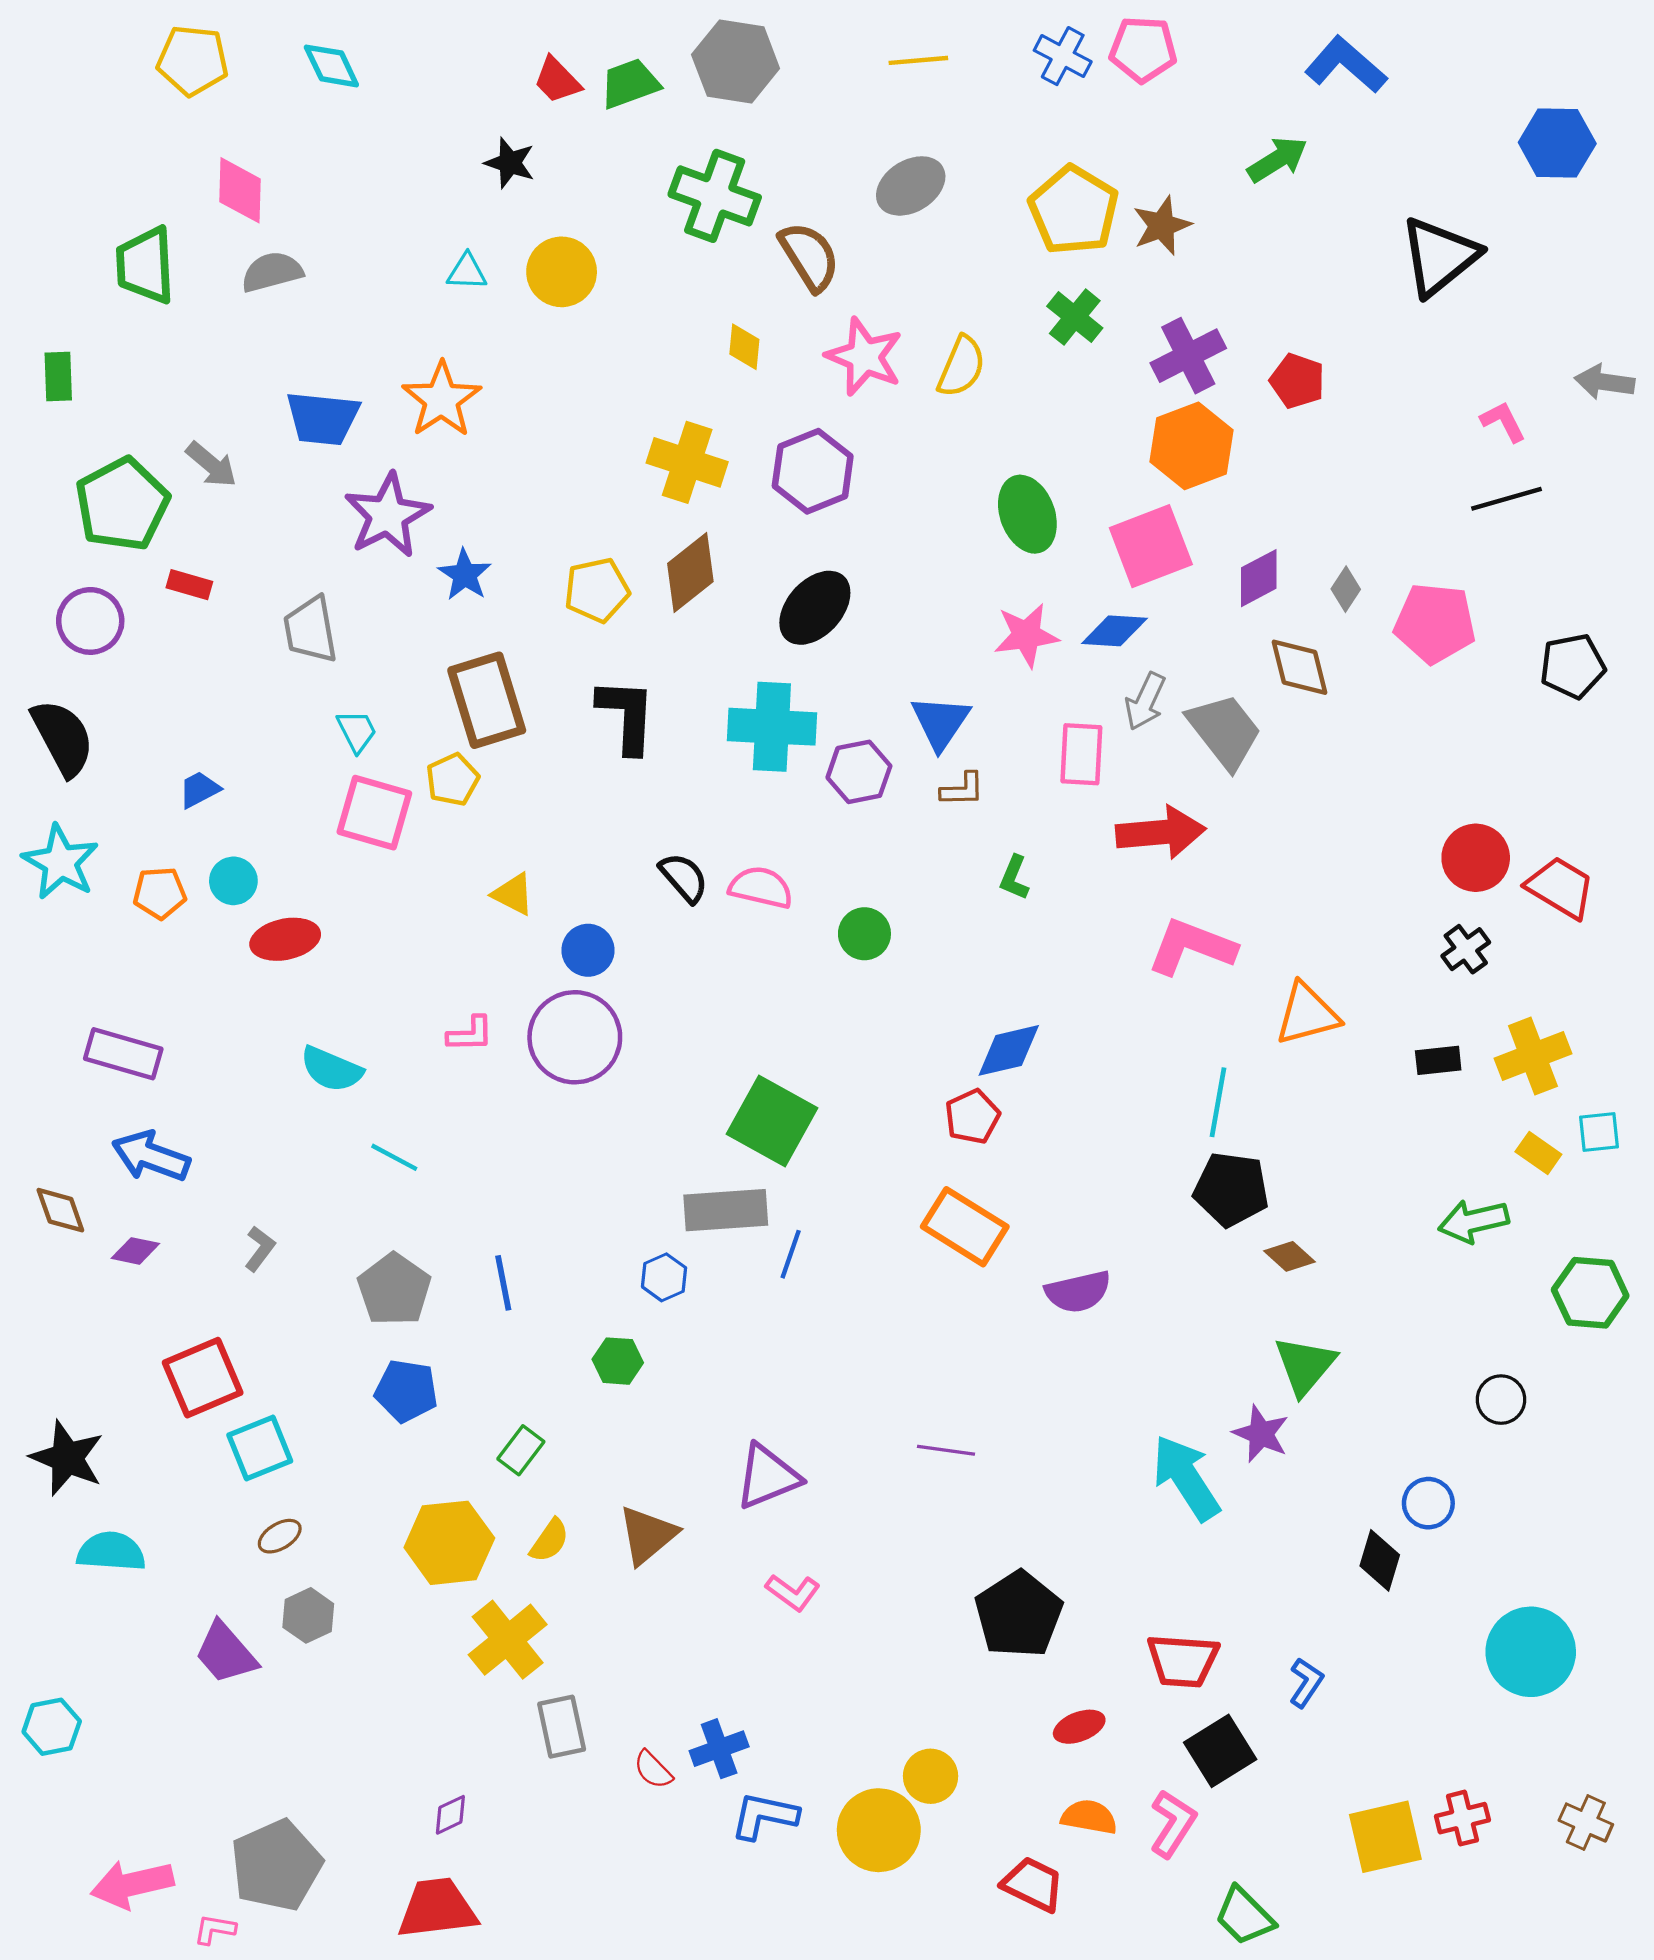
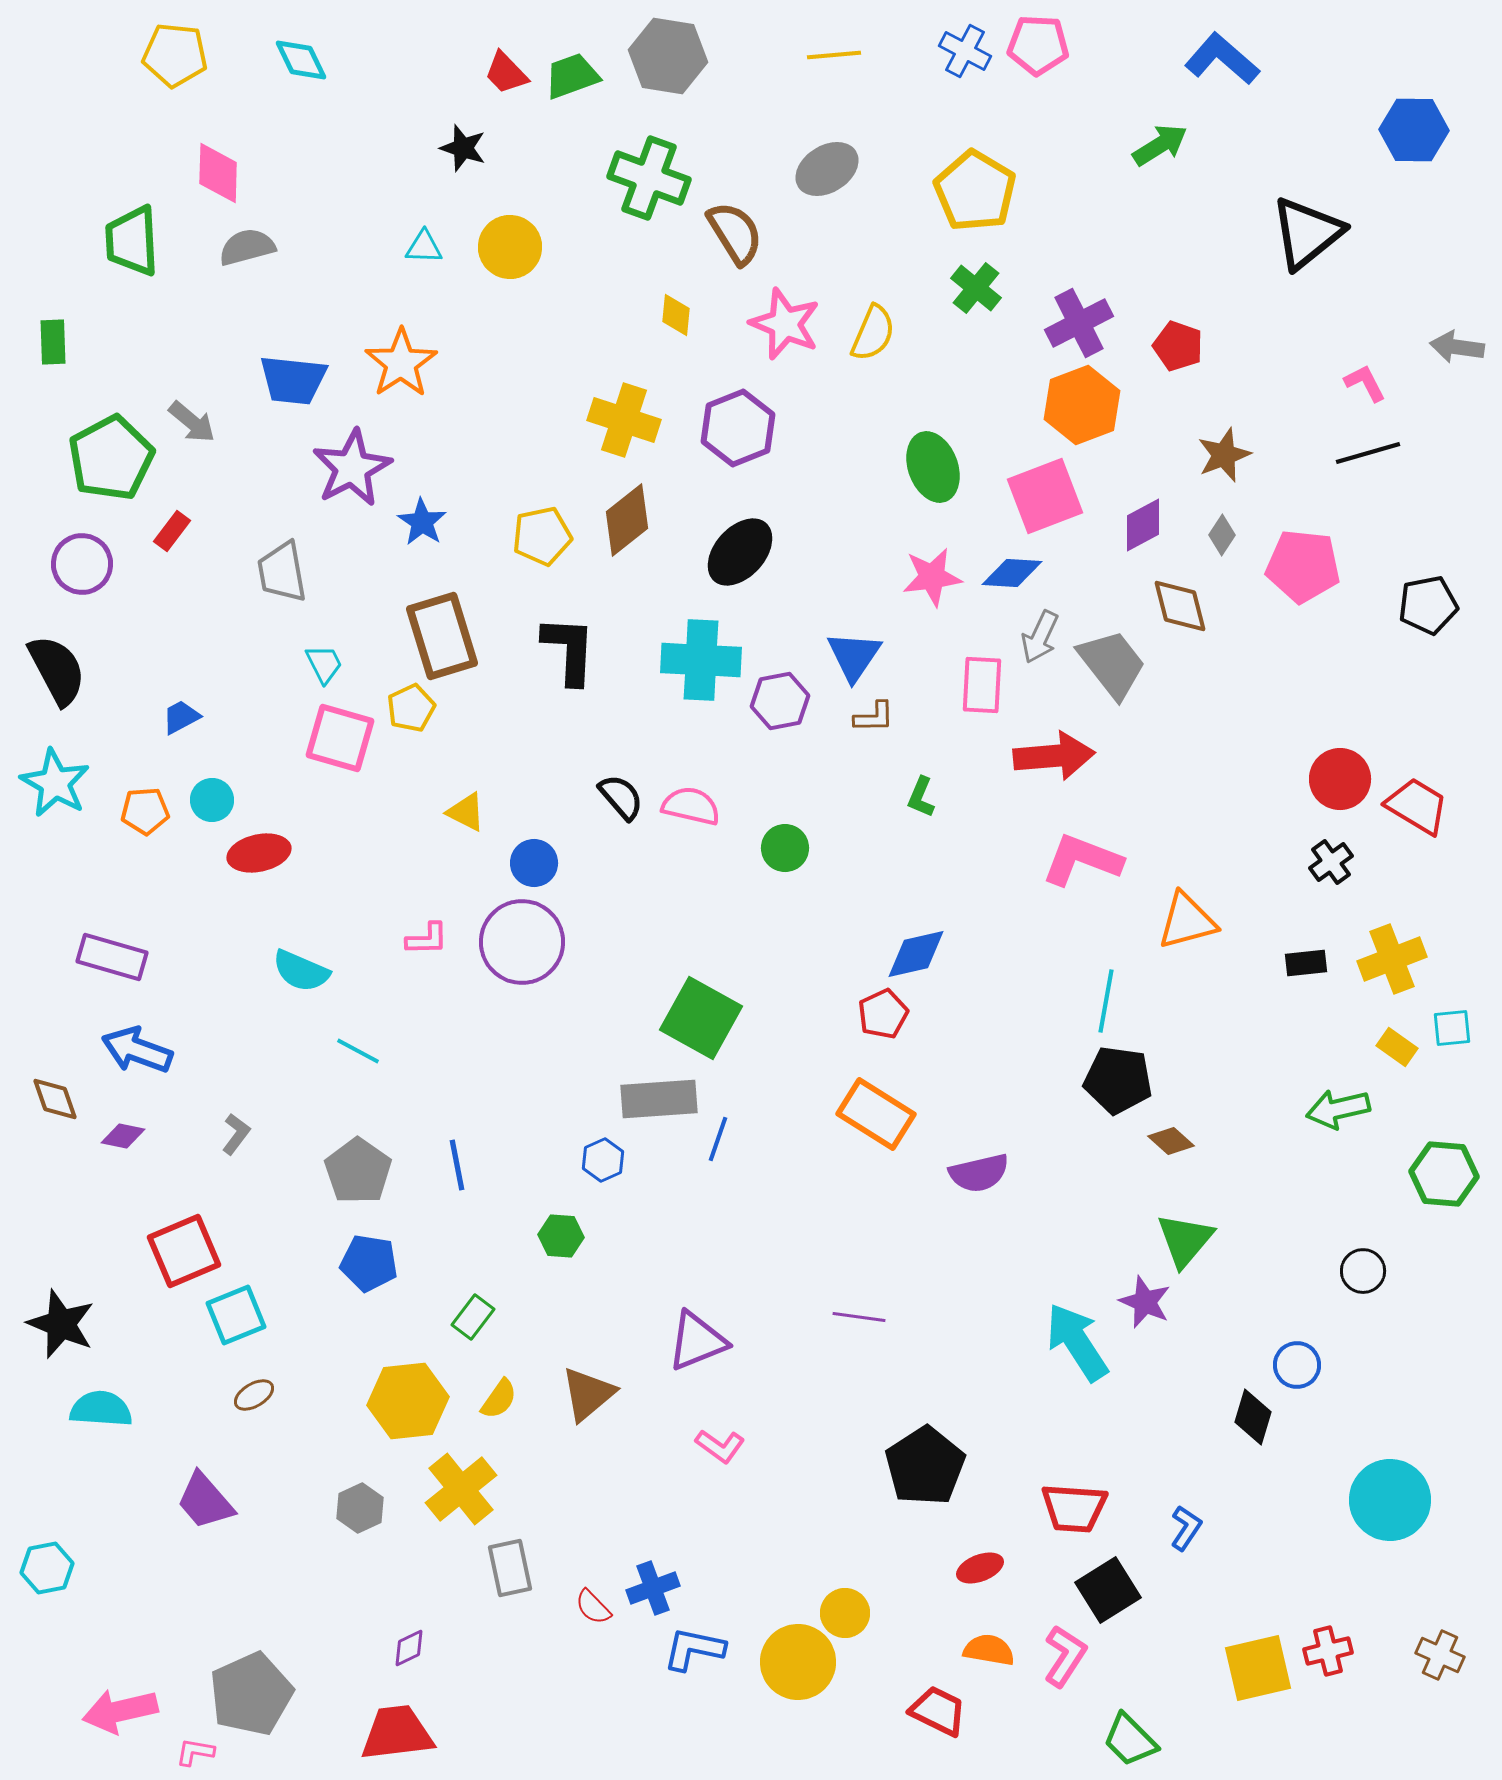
brown star: (1162, 226) -> (1224, 455), moved
red rectangle: (189, 585) -> (172, 531), turned -69
gray hexagon: (308, 1615) -> (360, 1508), moved

